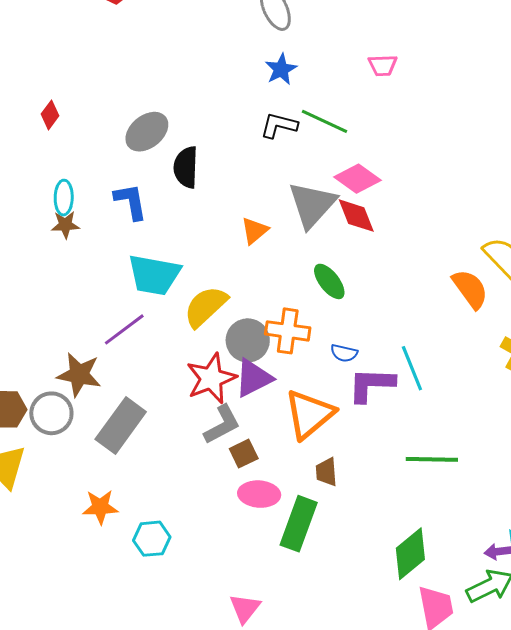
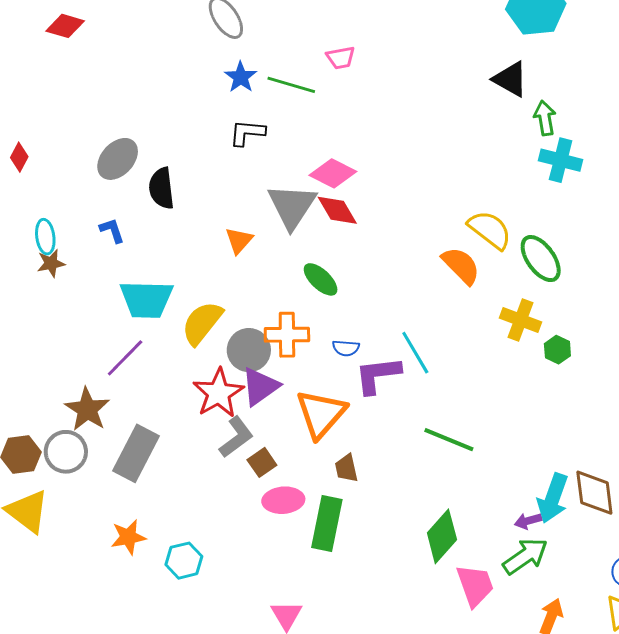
green line: (324, 121) -> (291, 85), moved
blue L-shape: (131, 201) -> (112, 230), size x0.7
brown star: (79, 375) -> (87, 409), turned 30
green line: (432, 459) -> (449, 440), turned 30

